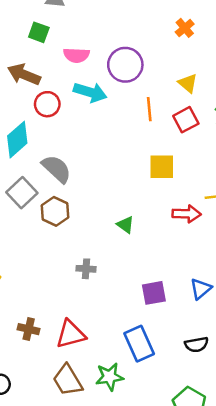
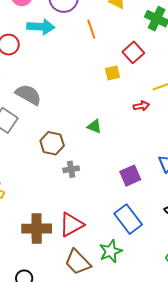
red square: (186, 120) -> (133, 52), moved
yellow square: (162, 167) -> (112, 73), size x0.7
brown hexagon: (55, 211) -> (52, 143), moved
red arrow: (187, 214) -> (141, 106), size x0.7
brown cross: (29, 329) -> (37, 229), size x1.6

